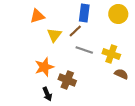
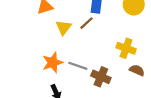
gray line: (84, 50) -> (78, 66), moved
brown cross: (67, 80) -> (101, 77), moved

